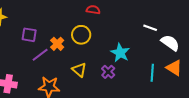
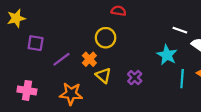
purple square: (29, 35) -> (36, 43), moved
orange cross: (57, 44) -> (89, 59), moved
cyan star: (120, 53) -> (167, 55), moved

